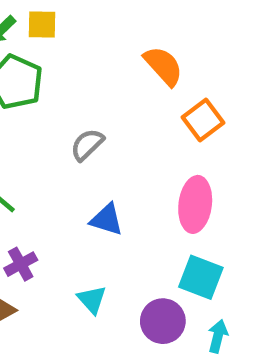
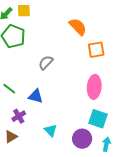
orange square: (203, 120) -> (96, 50), turned 30
blue triangle: (107, 219) -> (36, 96), moved

